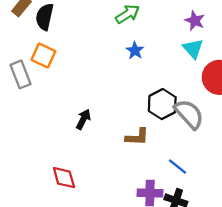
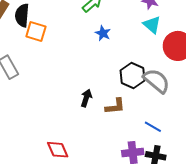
orange square: (43, 55) -> (36, 31), moved
black arrow: (83, 119) -> (86, 98), moved

